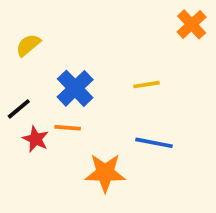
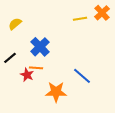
yellow line: (147, 85) -> (80, 19), moved
red star: (36, 139) -> (27, 75), moved
blue line: (154, 143) -> (82, 76), turned 30

